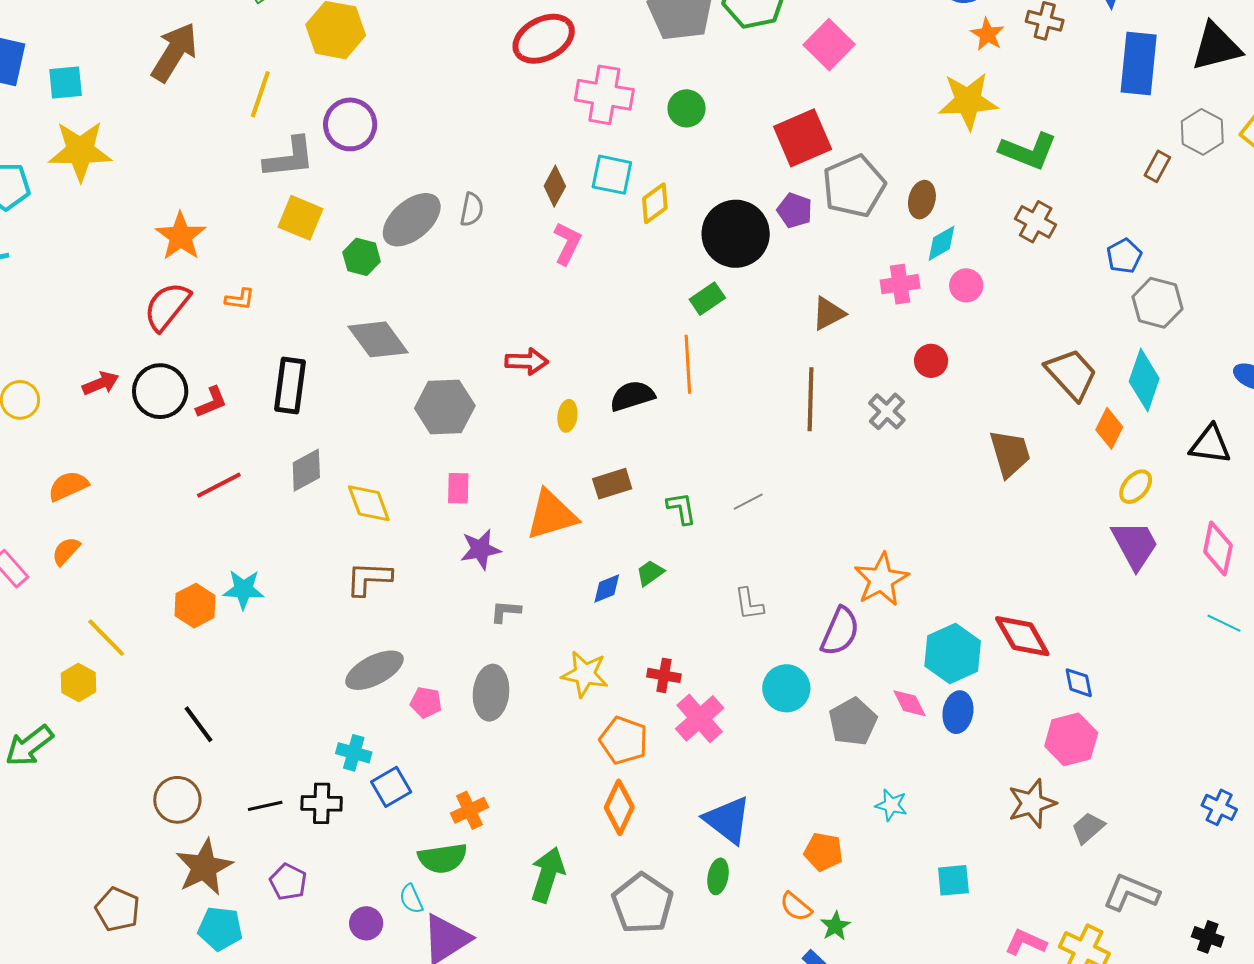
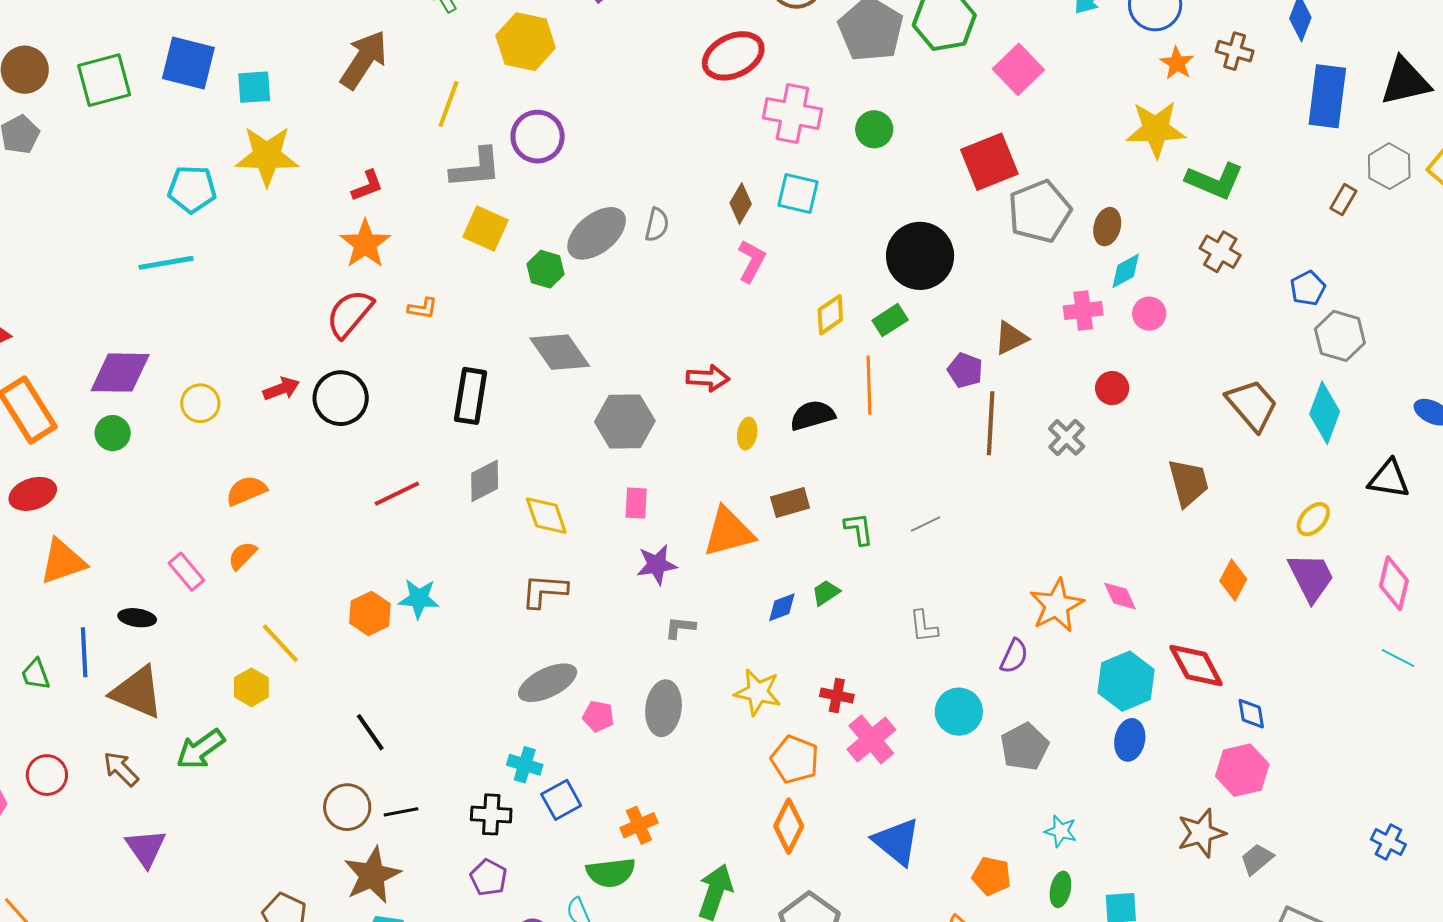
yellow diamond: (655, 203) -> (830, 315), moved
purple pentagon: (795, 210) -> (965, 370), moved
red L-shape: (211, 402) -> (367, 186), moved
orange diamond: (1109, 428) -> (1233, 580), moved
purple semicircle: (840, 631) -> (1014, 656), size x0.7
pink diamond: (910, 703) -> (1120, 596), moved
black line: (265, 806) -> (401, 812), moved
green ellipse: (718, 876) -> (1060, 889), moved
purple pentagon: (288, 882) -> (489, 878), moved

